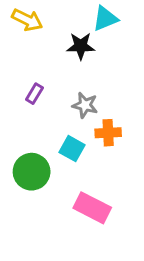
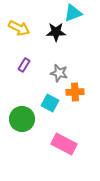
yellow arrow: (27, 20) -> (19, 28), moved

